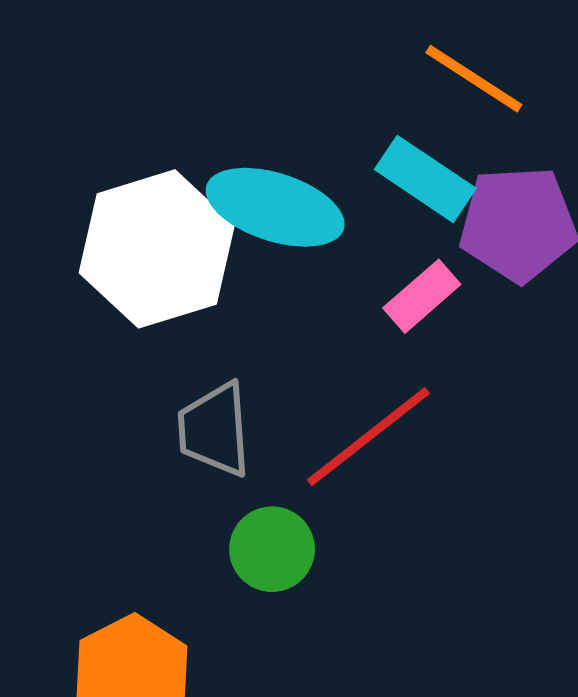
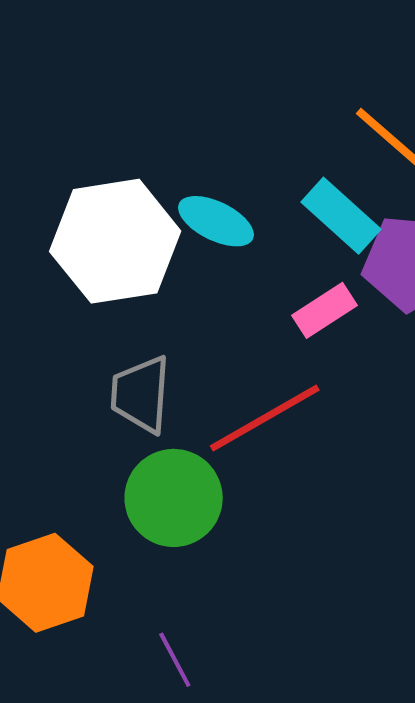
cyan ellipse: (275, 207) -> (216, 221), size x0.7
green circle: (272, 549) -> (174, 498), size x1.4

